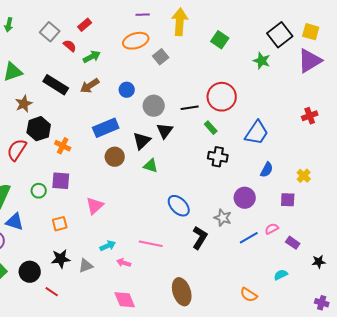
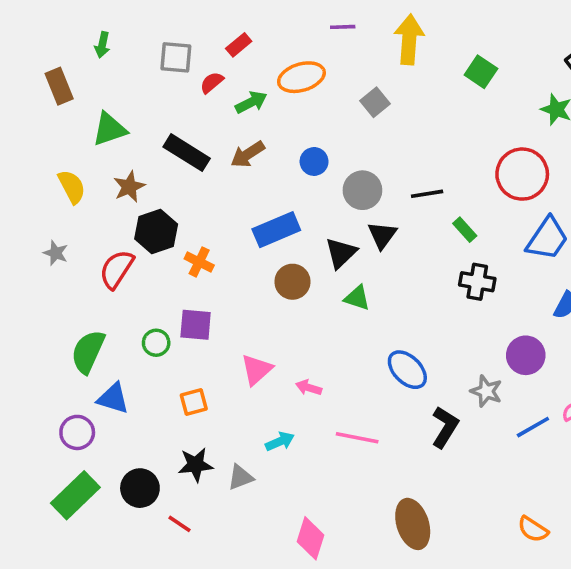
gray square: (50, 32) -> (176, 57), turned -36
orange ellipse: (136, 41) -> (301, 77), moved
red semicircle: (70, 46) -> (212, 83), turned -80
red circle: (222, 97) -> (522, 174), moved
pink arrow: (124, 263) -> (309, 388), moved
pink diamond: (125, 300) -> (310, 538), turned 40

